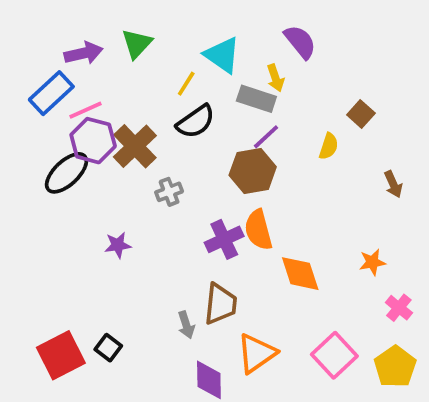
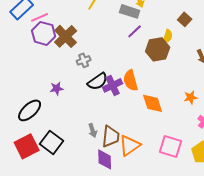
black semicircle: (196, 122) -> (98, 81), moved
brown hexagon: (253, 171) -> (158, 49), moved
black ellipse: (66, 173) -> (30, 110), moved
brown trapezoid: (220, 304) -> (111, 136), moved
black square: (108, 348) -> (52, 142), size x1.6
pink square: (334, 355) -> (171, 146), turned -30

